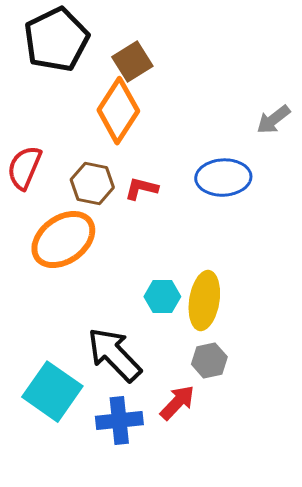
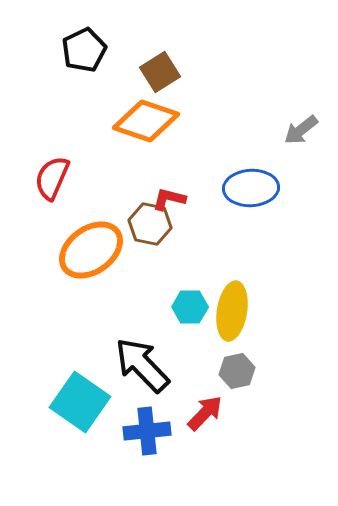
black pentagon: (56, 40) -> (84, 50), size x0.7
orange diamond: (118, 111) -> (146, 121), turned 76
brown hexagon: (92, 184) -> (150, 224), moved

